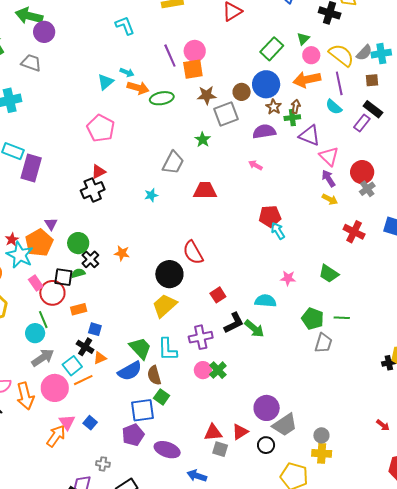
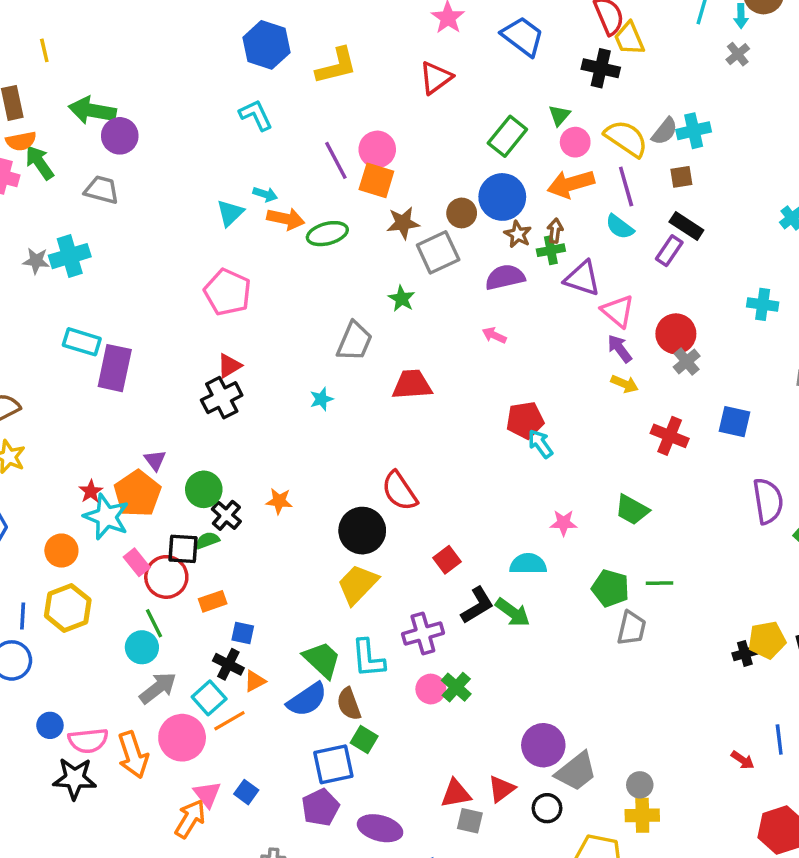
orange square: (193, 69) -> (376, 180), turned 30

